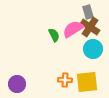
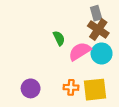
pink semicircle: (73, 29) -> (80, 51), moved
purple circle: (17, 84) -> (31, 88), moved

